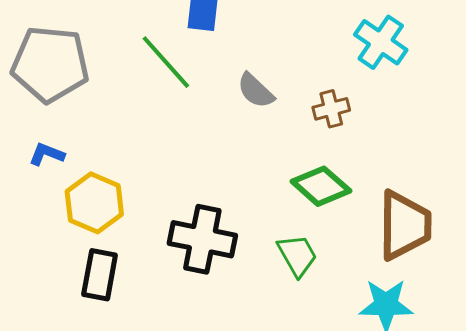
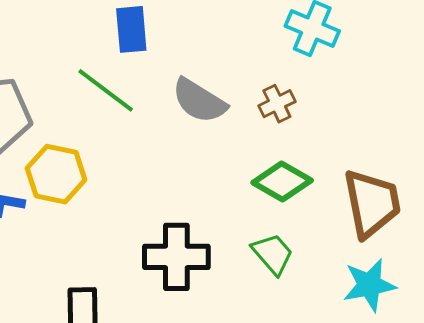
gray semicircle: (256, 91) -> (199, 101), size x1.4
yellow hexagon: (94, 203) -> (56, 174), moved

